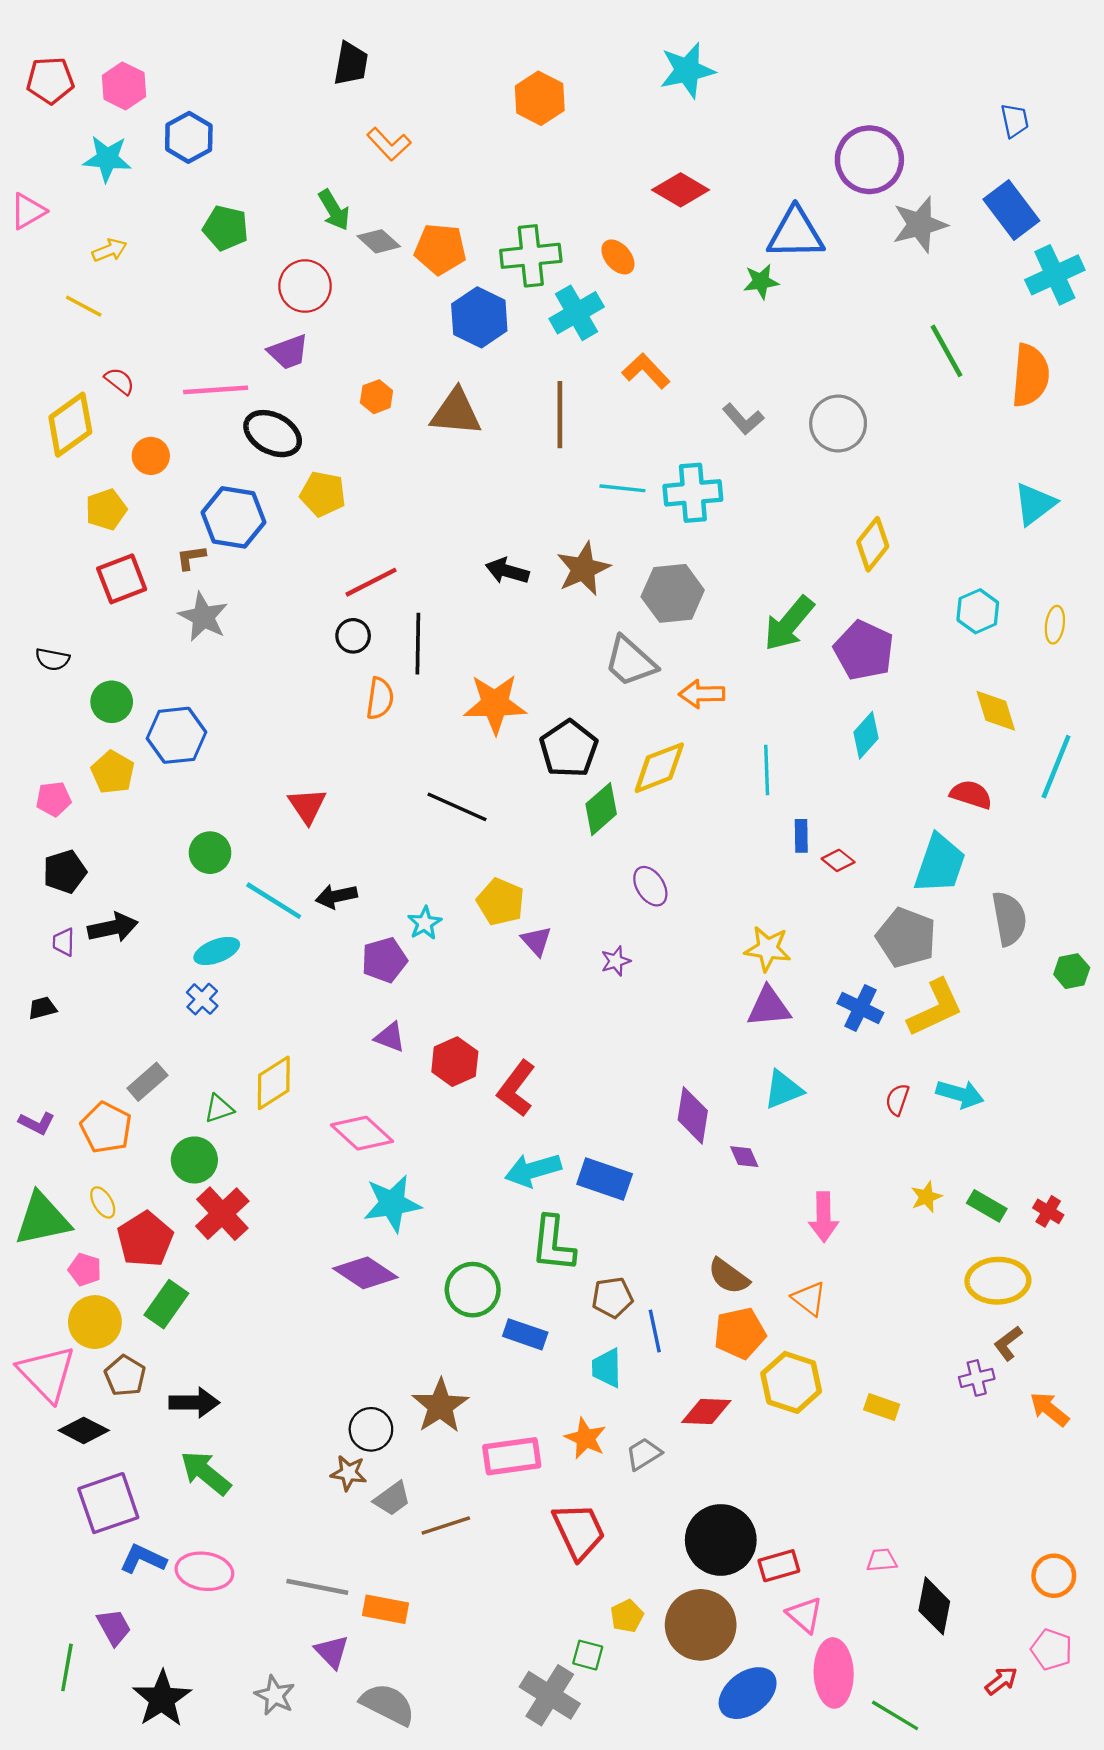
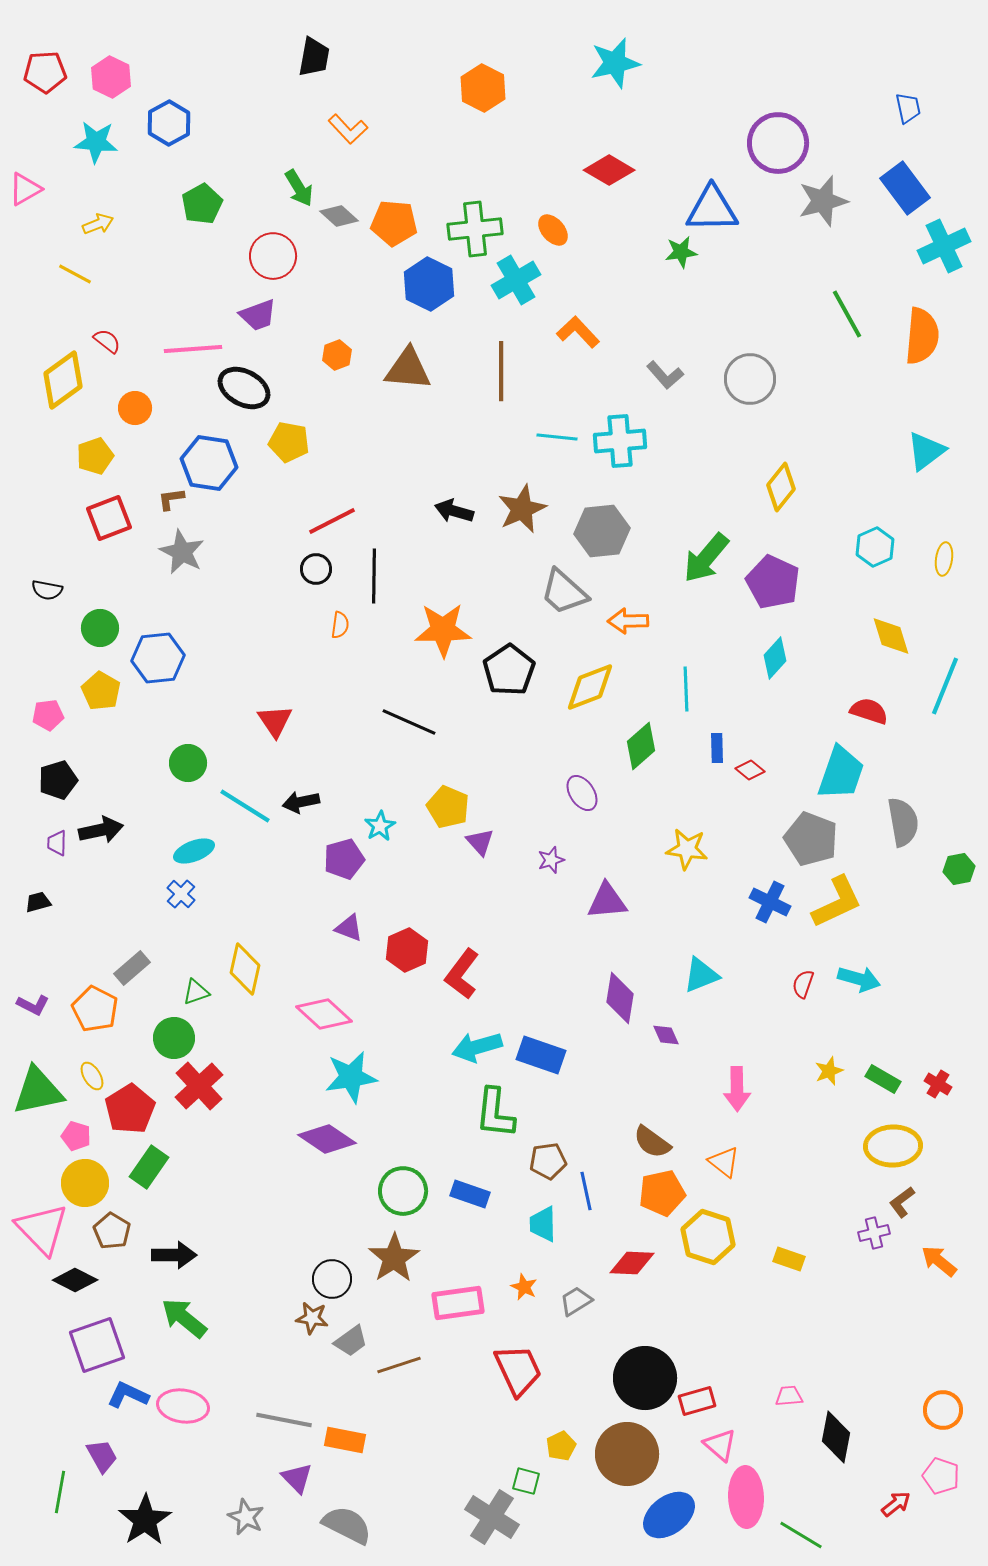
green pentagon: (226, 228) -> (202, 204), turned 30
orange semicircle: (380, 698) -> (340, 625), size x0.7
green diamond: (601, 809) -> (641, 746), moved
purple triangle: (769, 1007) -> (607, 901), moved
yellow diamond: (274, 1083) -> (245, 969), turned -45
green circle: (473, 1290) -> (403, 1191), moved
orange star: (586, 1438) -> (524, 1287), size x0.7

